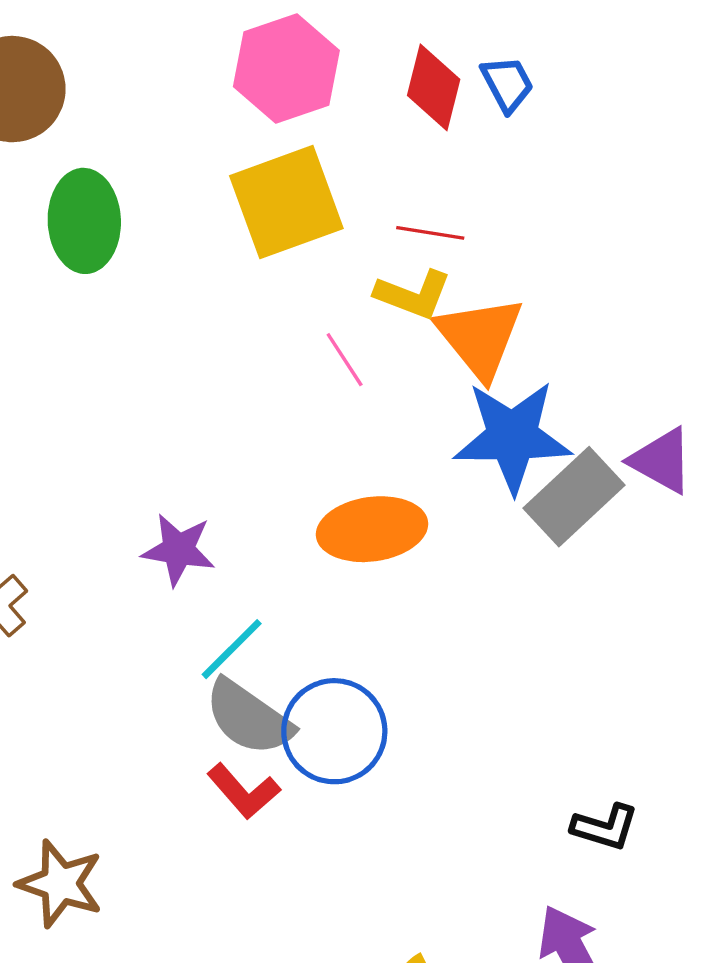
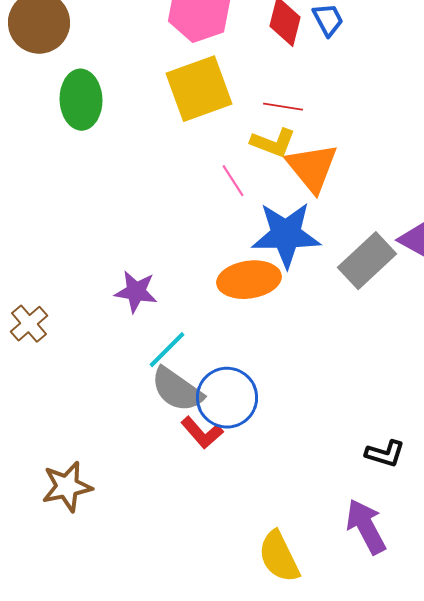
blue star: (512, 437) -> (286, 235), moved
red L-shape: (244, 791) -> (202, 433), moved
brown star: (60, 884) -> (67, 487), turned -30

